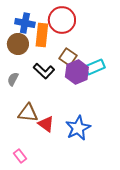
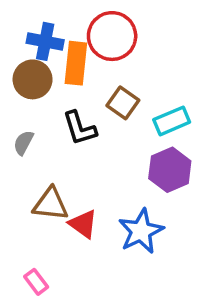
black L-shape: (44, 71) -> (80, 128), turned 30
purple hexagon: (77, 72) -> (170, 170), moved

